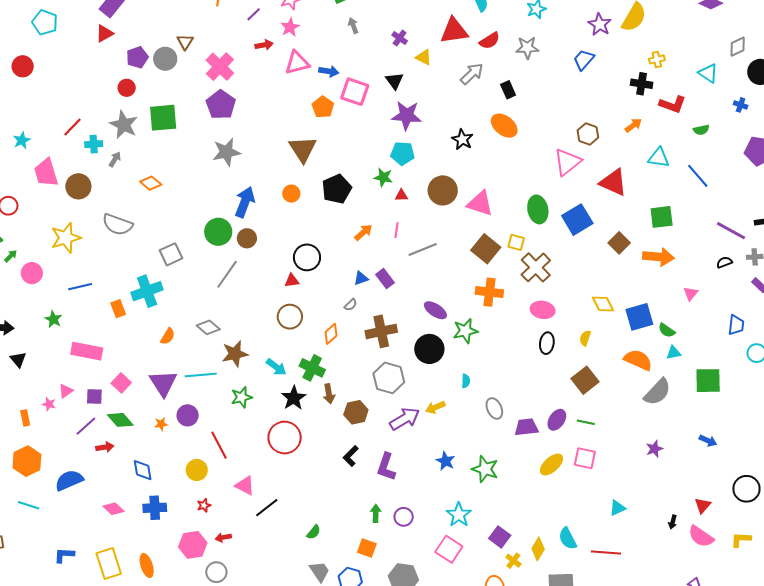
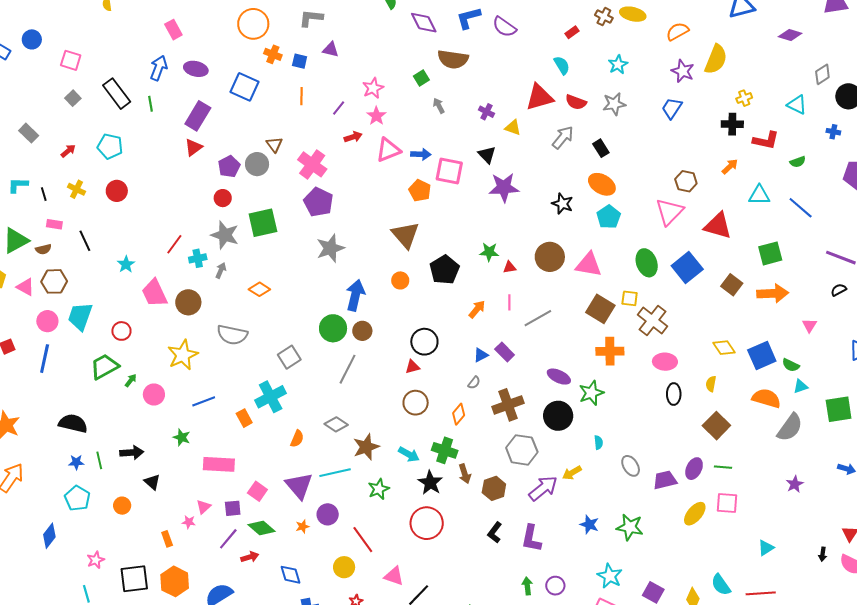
cyan pentagon: (45, 22) -> (110, 146), moved
red semicircle: (490, 41) -> (576, 102), turned 60
cyan pentagon: (403, 153) -> (609, 217), moved, turned -30

